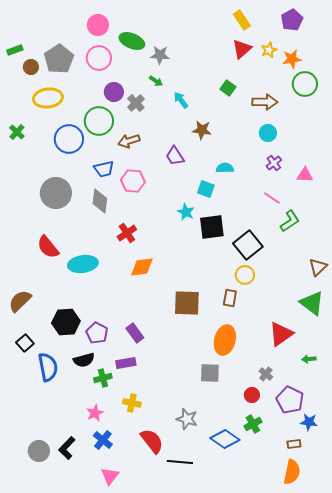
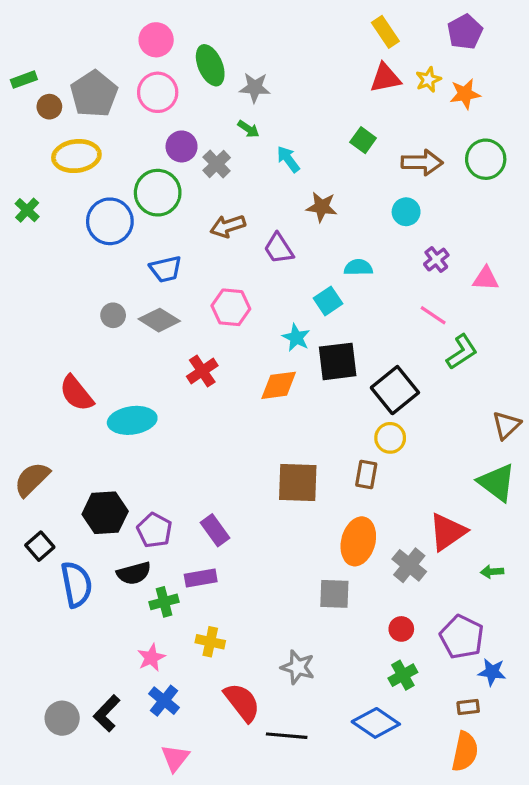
green ellipse: (132, 41) -> (210, 65), turned 45
red triangle: (242, 49) -> (385, 78), turned 30
green circle: (305, 84) -> (486, 159), moved
cyan circle: (268, 133) -> (406, 212), moved
brown arrow: (129, 141) -> (228, 226), moved
pink hexagon: (133, 181) -> (231, 307), moved
cyan square: (206, 189) -> (328, 301), turned 36
gray circle: (56, 193) -> (113, 315), moved, size x0.5
gray diamond: (100, 201) -> (159, 320), turned -65
orange diamond: (142, 267) -> (279, 385), moved
gray cross: (266, 374) -> (409, 565), moved, size x1.5
blue diamond: (225, 439) -> (376, 723), moved

